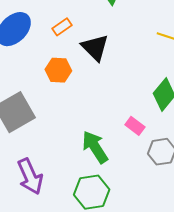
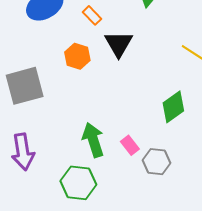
orange rectangle: (62, 27) -> (92, 15), turned 66
pink rectangle: (135, 126) -> (130, 145), moved

